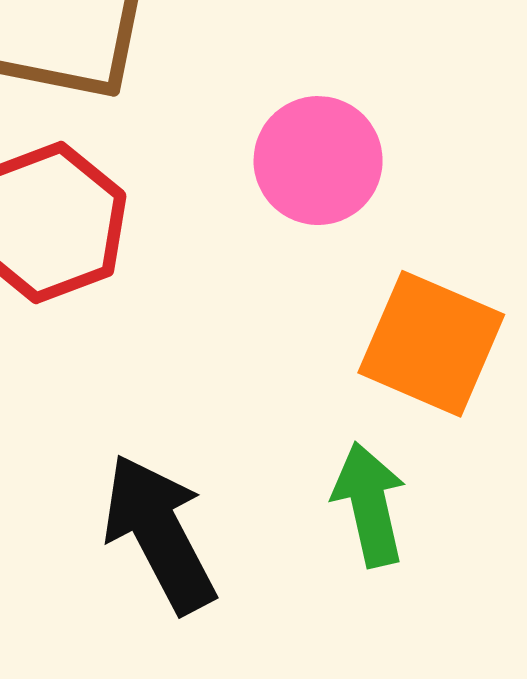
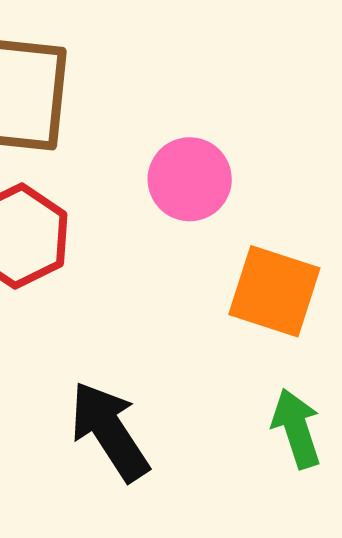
green arrow: (369, 504) -> (296, 429), moved

